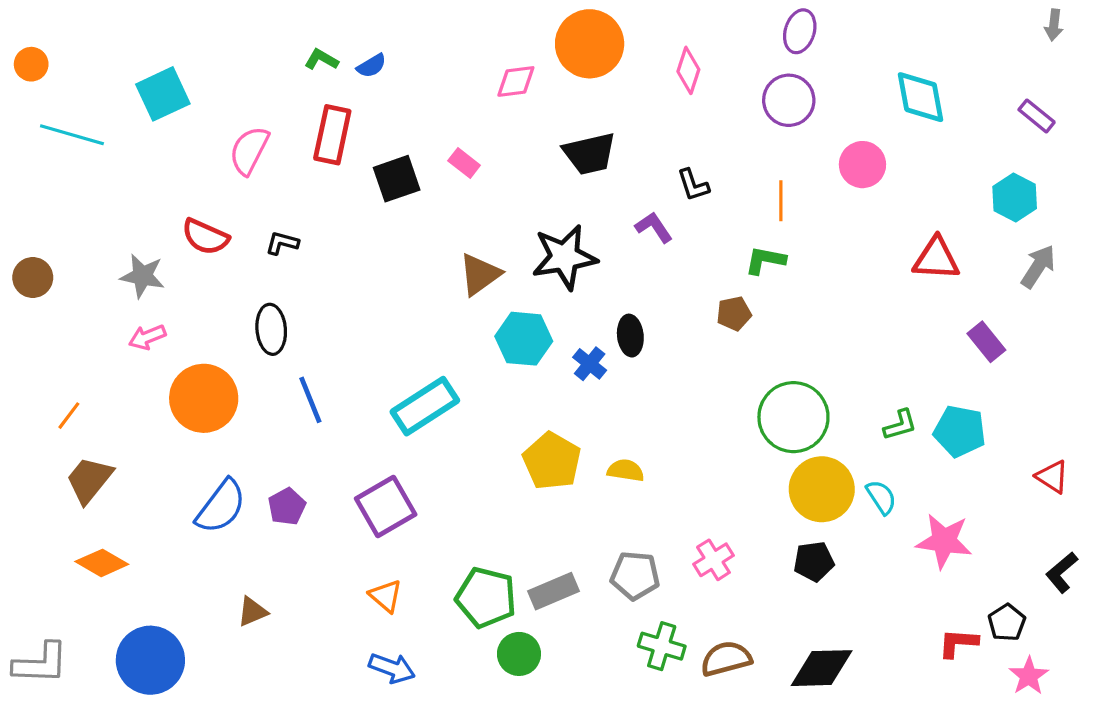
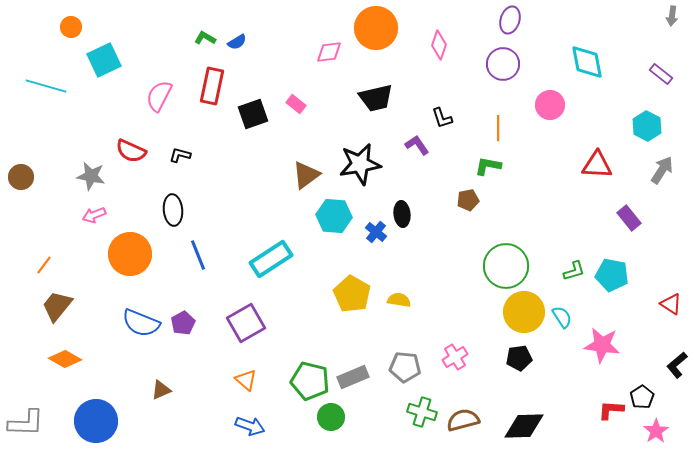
orange circle: (31, 64) -> (71, 27), moved
blue semicircle: (221, 507) -> (141, 323), turned 75

